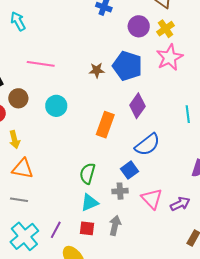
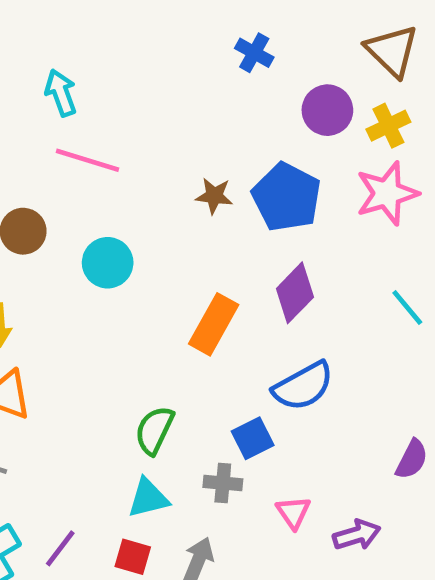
cyan arrow: (18, 21) -> (61, 93), moved
cyan line: (188, 114) -> (407, 308), moved, turned -42
pink triangle: (152, 199) -> (293, 512), size x0.7

